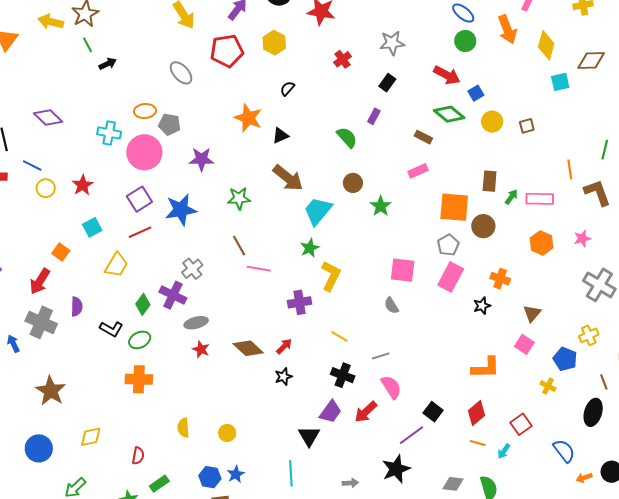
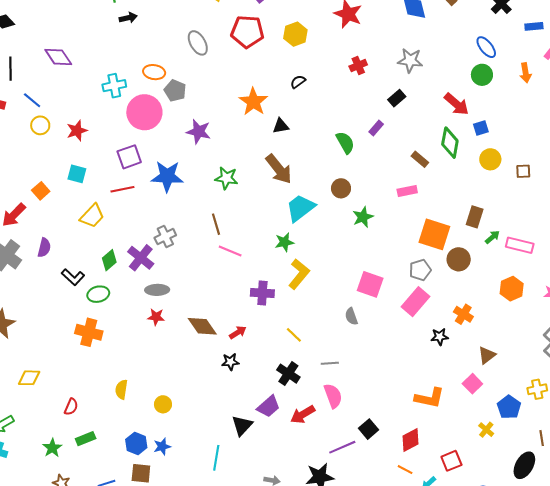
orange arrow: (507, 29) -> (526, 73), size x0.7
green diamond: (449, 114) -> (450, 143), turned 48
cyan cross: (109, 133) -> (114, 86), turned -35
cyan square: (92, 227) -> (77, 174), turned 30
red star: (201, 349) -> (156, 317), turned -30

